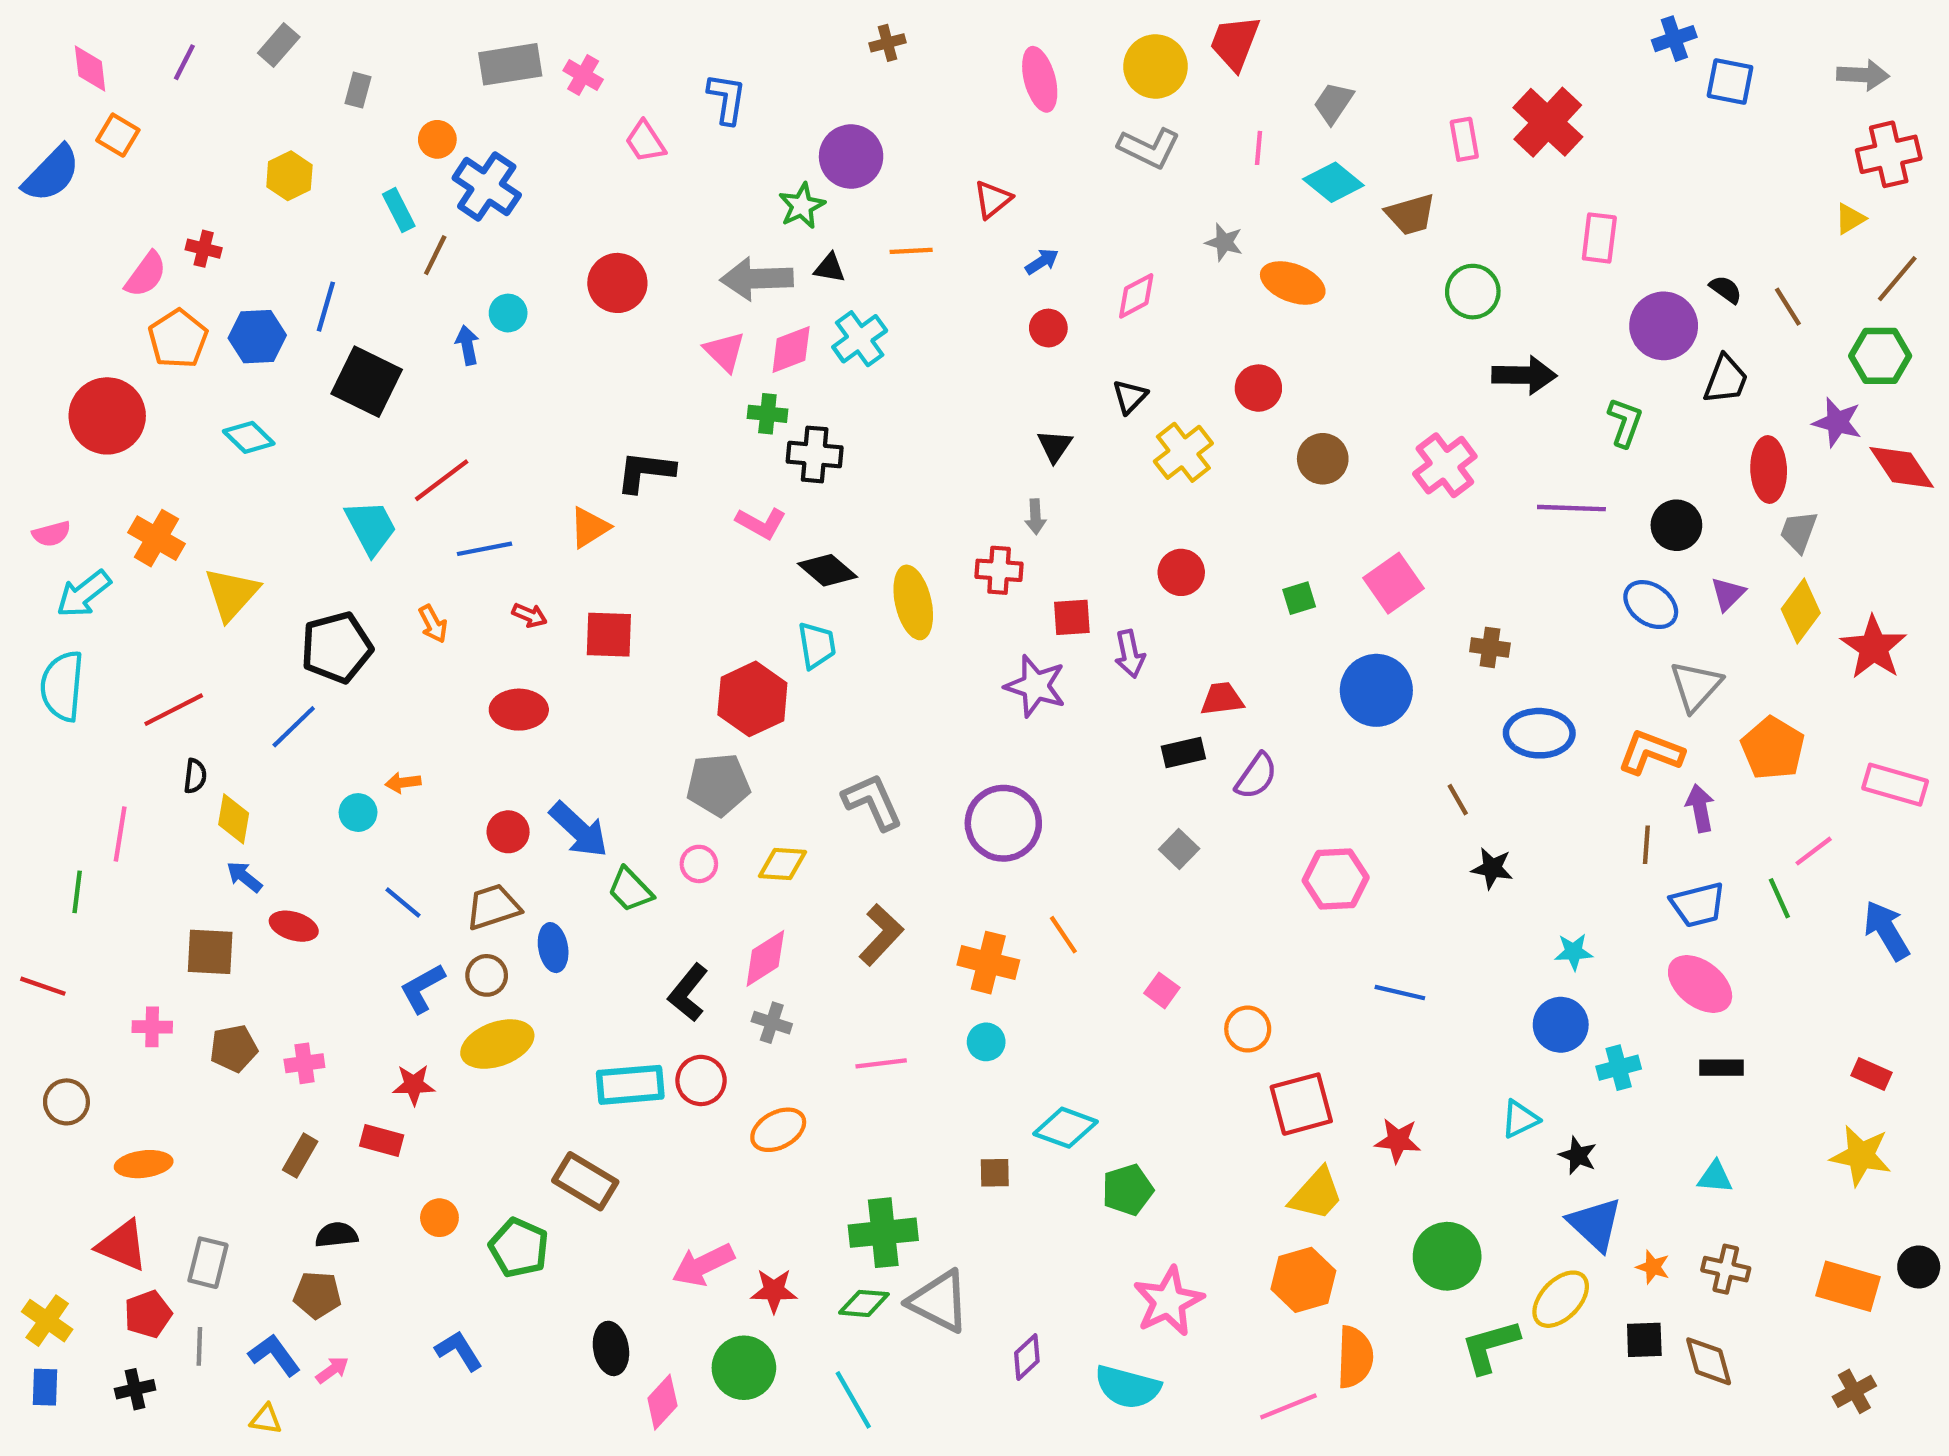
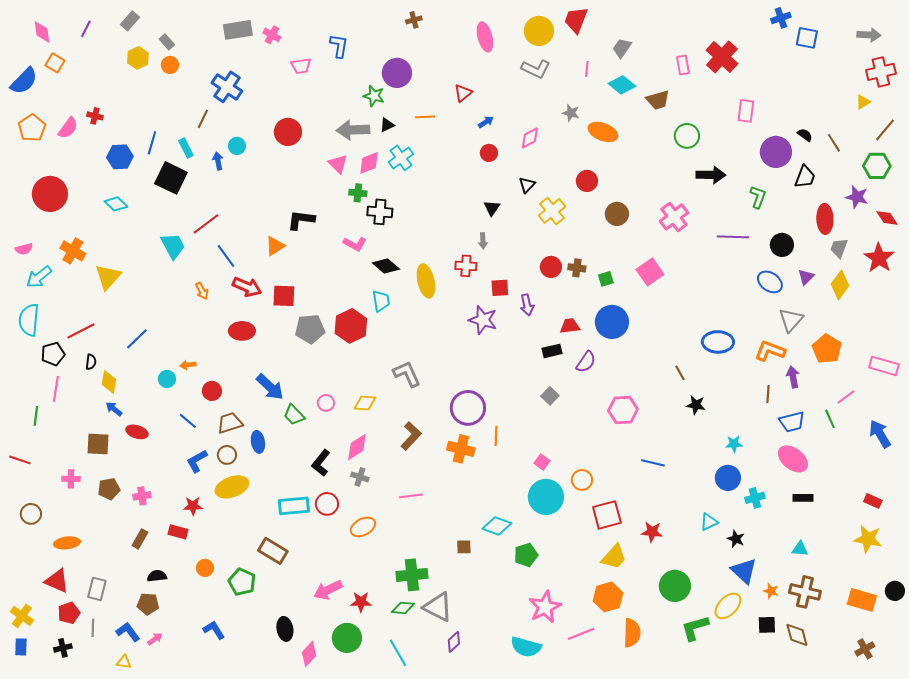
gray rectangle: (358, 90) -> (167, 42), turned -56
orange circle: (437, 139) -> (170, 65), moved
pink trapezoid: (645, 141) -> (301, 66), turned -65
yellow hexagon: (289, 176) -> (138, 58), moved
green star: (802, 206) -> (374, 96), turned -30
cyan rectangle: (399, 210) -> (186, 148), moved
black triangle: (830, 268) -> (387, 125), turned -35
orange pentagon: (178, 339) -> (32, 128), moved
red diamond: (1902, 467) -> (887, 218), size x0.7
blue line: (484, 549) -> (226, 256), turned 65
red arrow: (530, 615) -> (247, 287), size x1.8
black pentagon: (337, 647) -> (53, 354), moved, size x0.7
brown cross: (1490, 647) -> (577, 268), moved
red star: (1874, 647) -> (879, 258), moved
blue circle: (1376, 690) -> (612, 322), moved
gray pentagon: (718, 785) -> (310, 329), moved
purple circle: (1003, 823) -> (468, 408), moved
red circle: (508, 832) -> (212, 391), moved
orange line: (1063, 935) -> (496, 436), turned 36
cyan circle: (986, 1042) -> (546, 497), moved, size x2.0
brown cross: (1726, 1269) -> (805, 592), size x1.4
purple diamond: (1027, 1357) -> (454, 642), moved
pink line: (1288, 1406) -> (581, 634), moved

